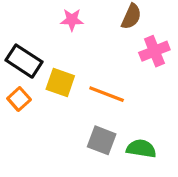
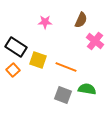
pink cross: (154, 51) -> (95, 41), turned -30
green semicircle: (141, 149) -> (87, 89), moved

